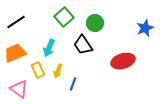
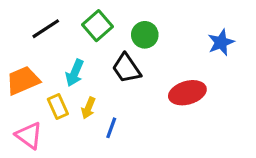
black line: (16, 22) -> (46, 29), moved

